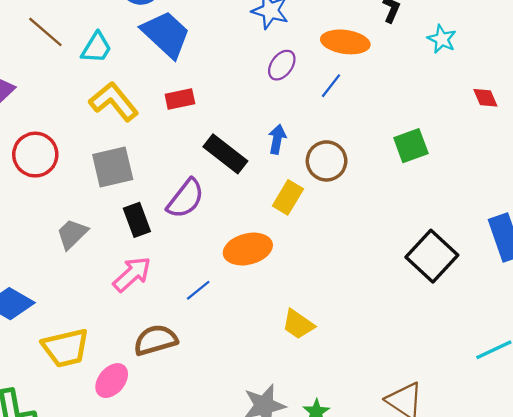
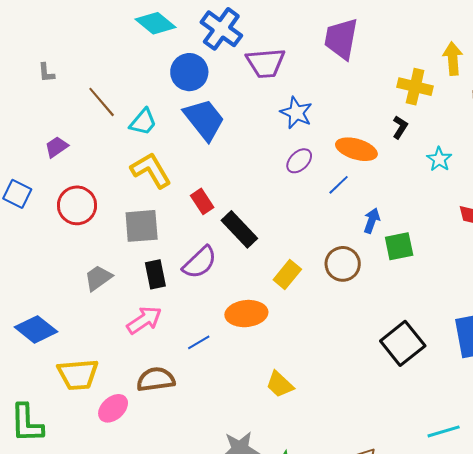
red rectangle: (180, 99) -> (202, 201), moved, turned 60
blue arrow: (277, 139) -> (372, 221), moved
brown circle: (327, 161) -> (343, 264), moved

